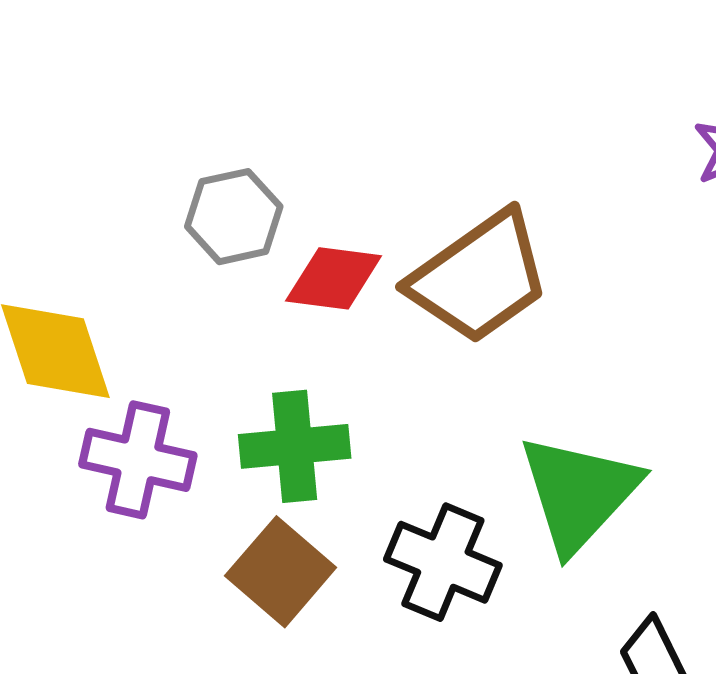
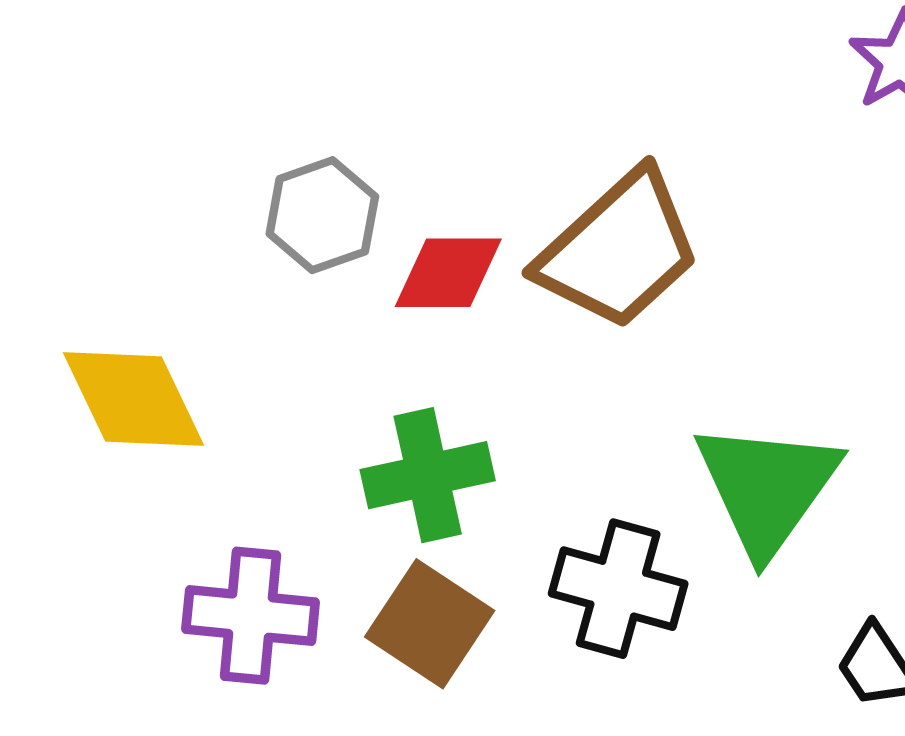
purple cross: (138, 460) -> (251, 616), moved

